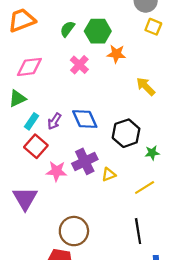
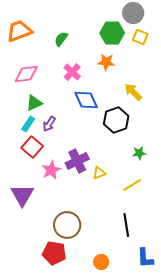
green hexagon: (98, 31) -> (112, 33), moved
green triangle: (17, 98) -> (34, 103), moved
blue diamond: (85, 119) -> (86, 100), moved
black hexagon: (126, 133) -> (116, 120), moved
pink star: (57, 171) -> (51, 170), turned -30

